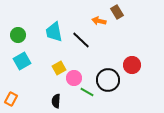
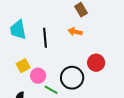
orange arrow: (99, 21) -> (75, 32), moved
black line: (81, 40) -> (45, 38), turned 42

